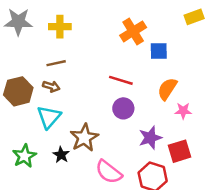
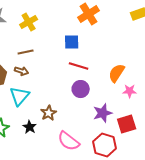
yellow cross: (60, 27) -> (29, 22), turned -30
orange cross: (133, 31) -> (89, 14), moved
blue square: (159, 51) -> (72, 42), moved
brown star: (84, 138) -> (49, 113), size x0.7

